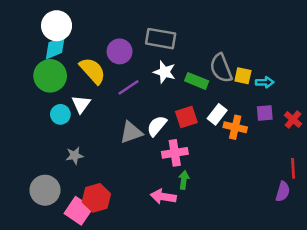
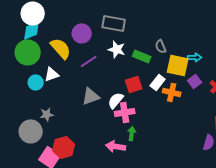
gray semicircle: (221, 68) -> (161, 46), size x0.6
yellow square: (243, 76) -> (178, 65), moved, size x1.6
white triangle: (81, 104) -> (52, 74), turned 35
purple square: (265, 113) -> (195, 81), turned -32
white semicircle: (157, 126) -> (116, 100), moved
gray circle: (45, 190) -> (31, 131), moved

